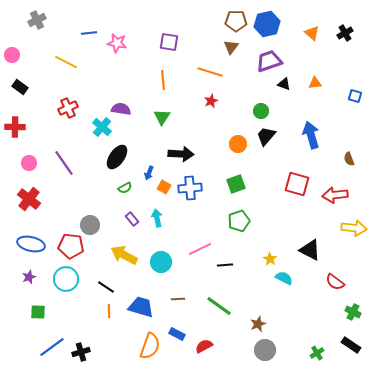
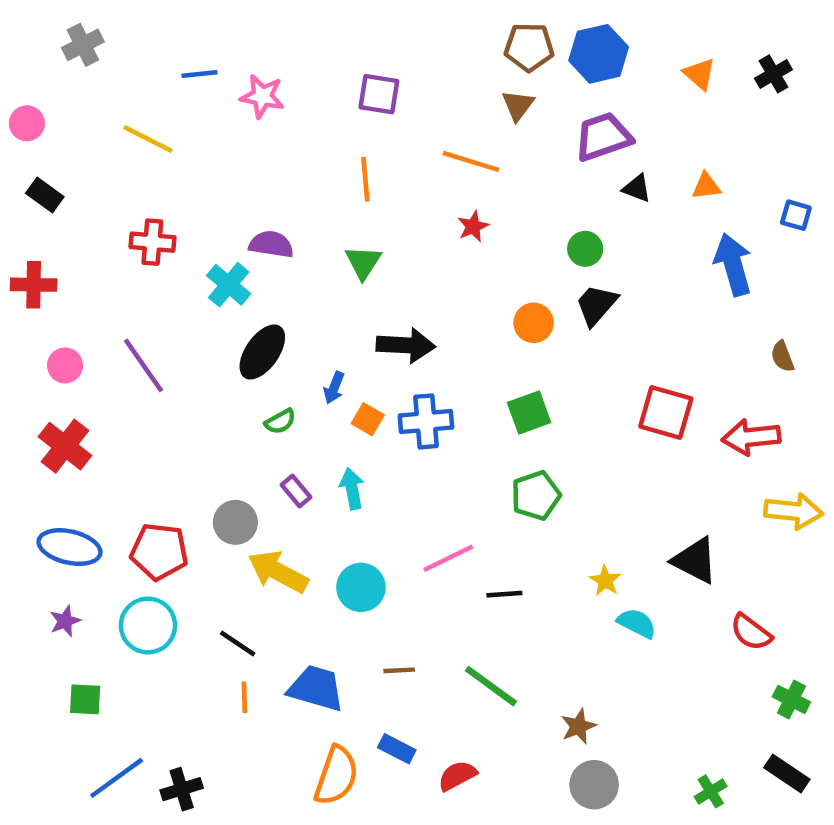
red cross: (68, 108) -> (152, 242), turned 30
blue arrow: (311, 135) -> (733, 265), moved
gray circle: (90, 225) -> (235, 522), moved

